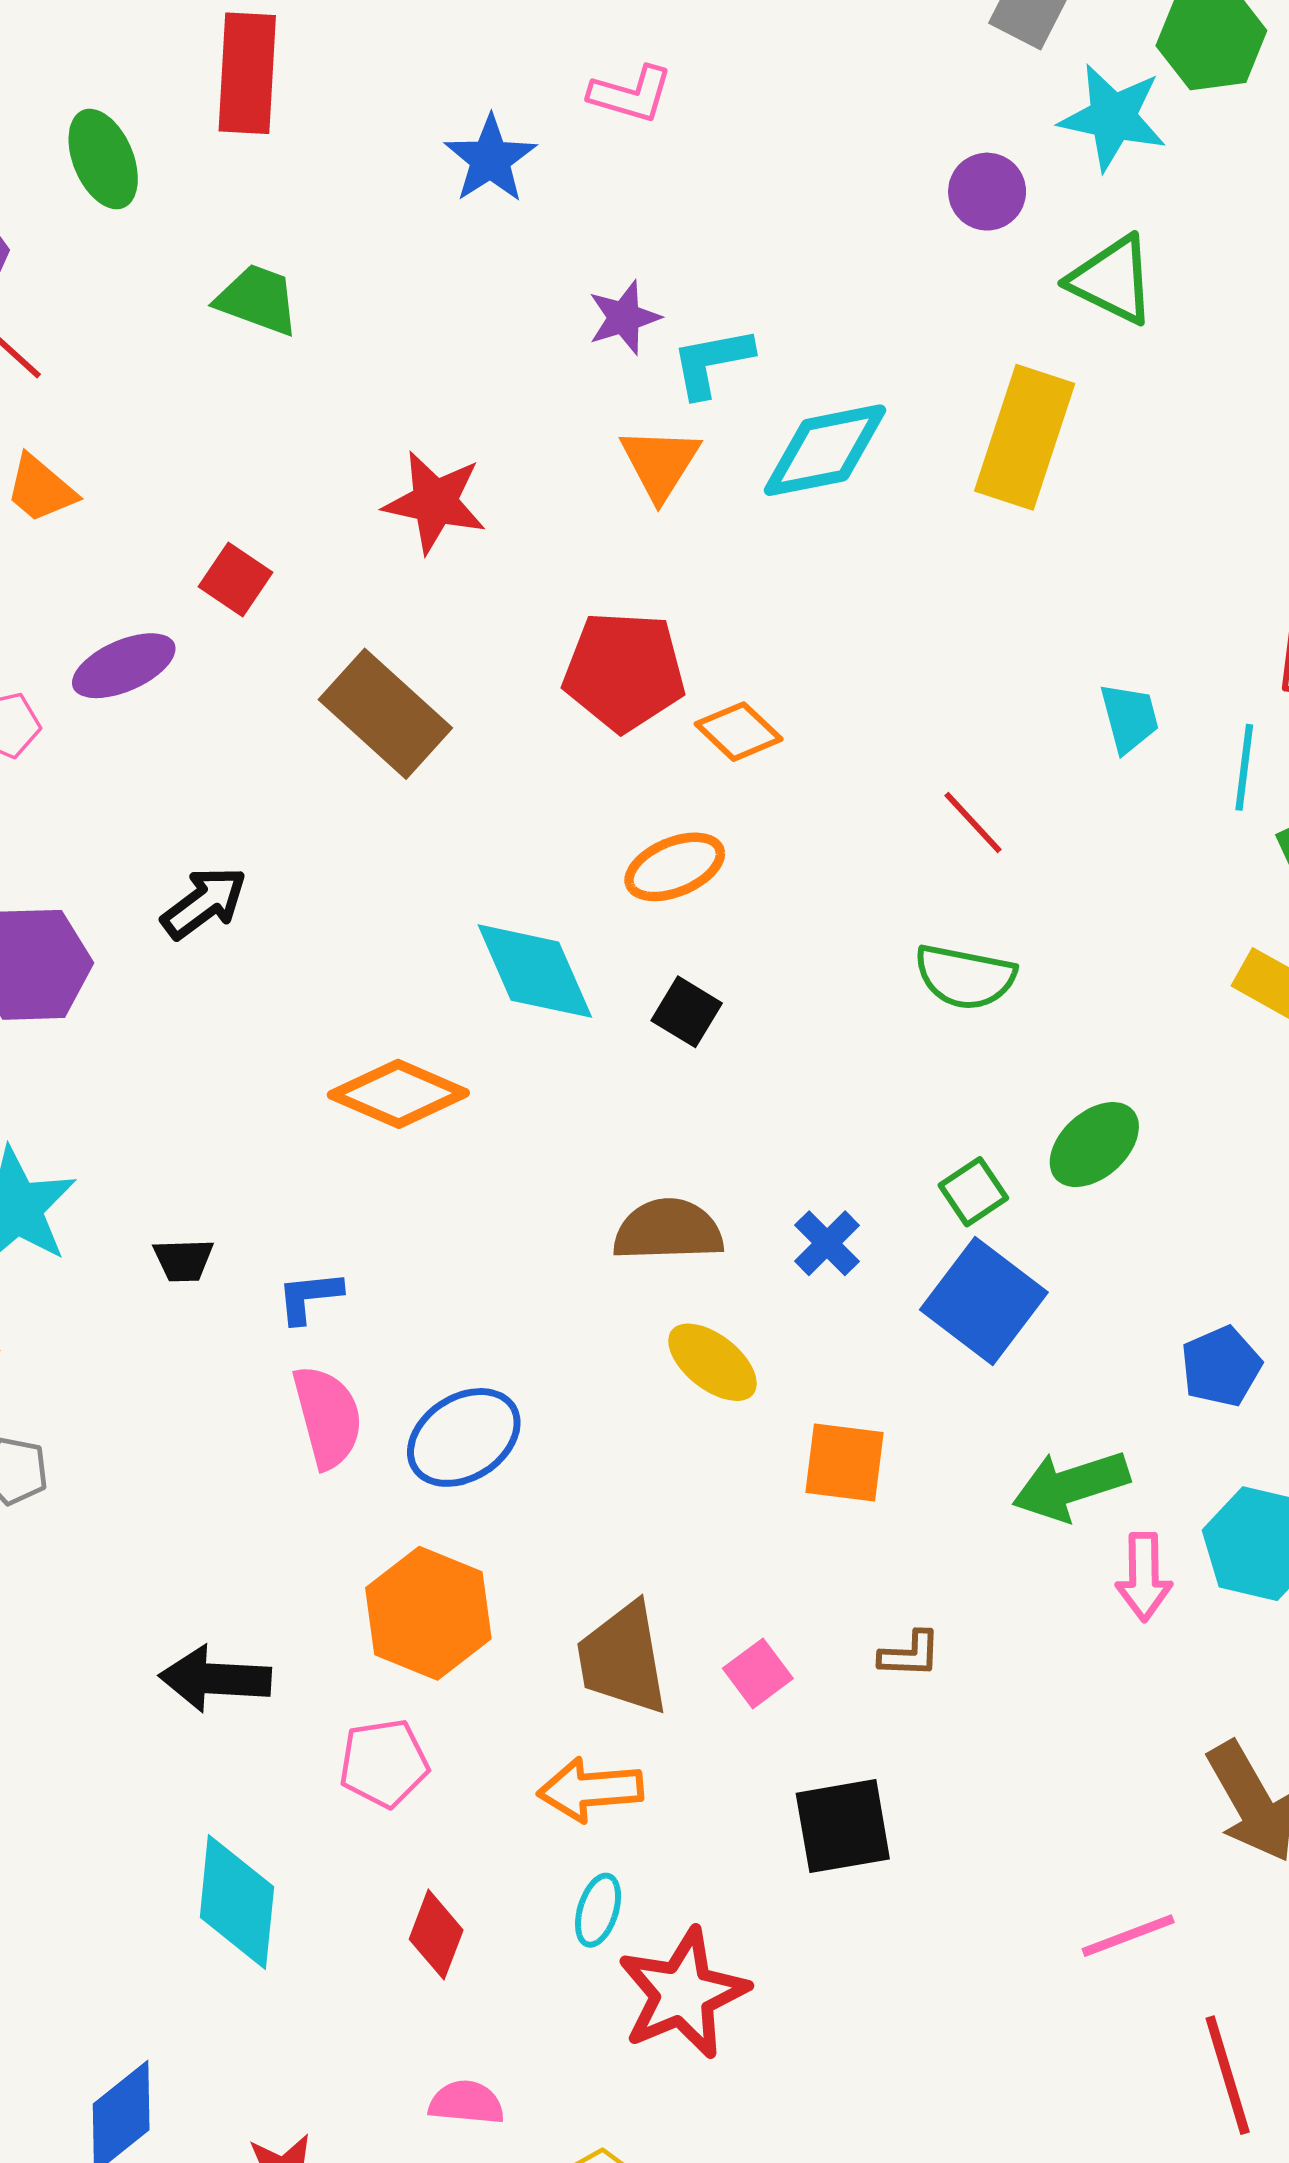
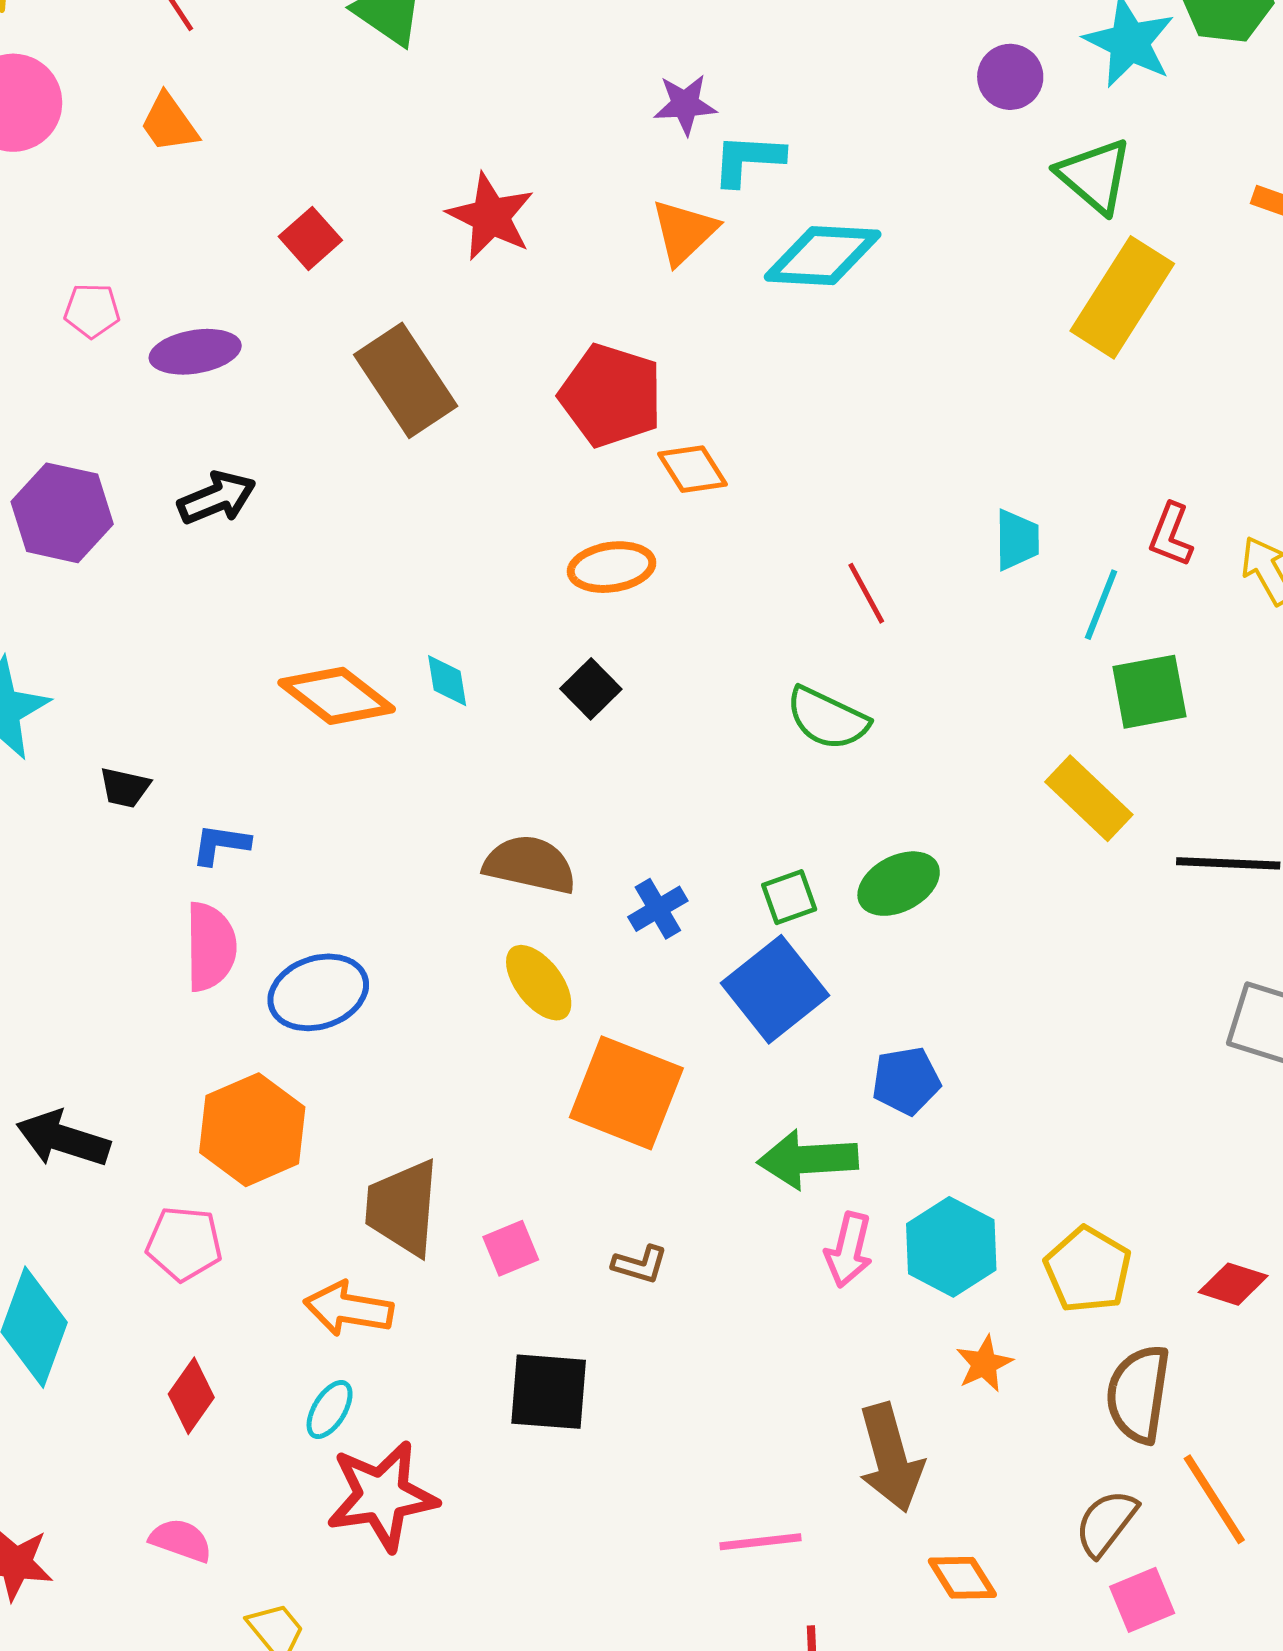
yellow rectangle: (1025, 437) -> (1122, 297), moved
purple ellipse: (124, 666) -> (195, 352), moved
cyan diamond: (535, 971) -> (447, 681), moved, size x0.5
blue pentagon: (1221, 1366) -> (906, 1081), moved
orange square: (845, 1463) -> (626, 1093), size x1.5

